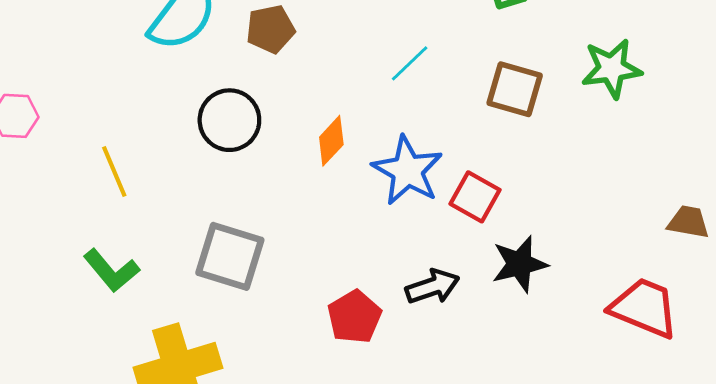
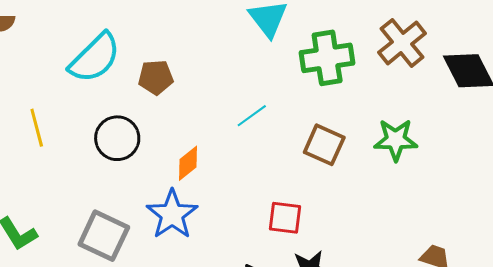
blue star: (407, 171) -> (172, 214), moved
yellow line: (114, 172) -> (37, 128), moved
red square: (475, 197) -> (285, 218), turned -30

